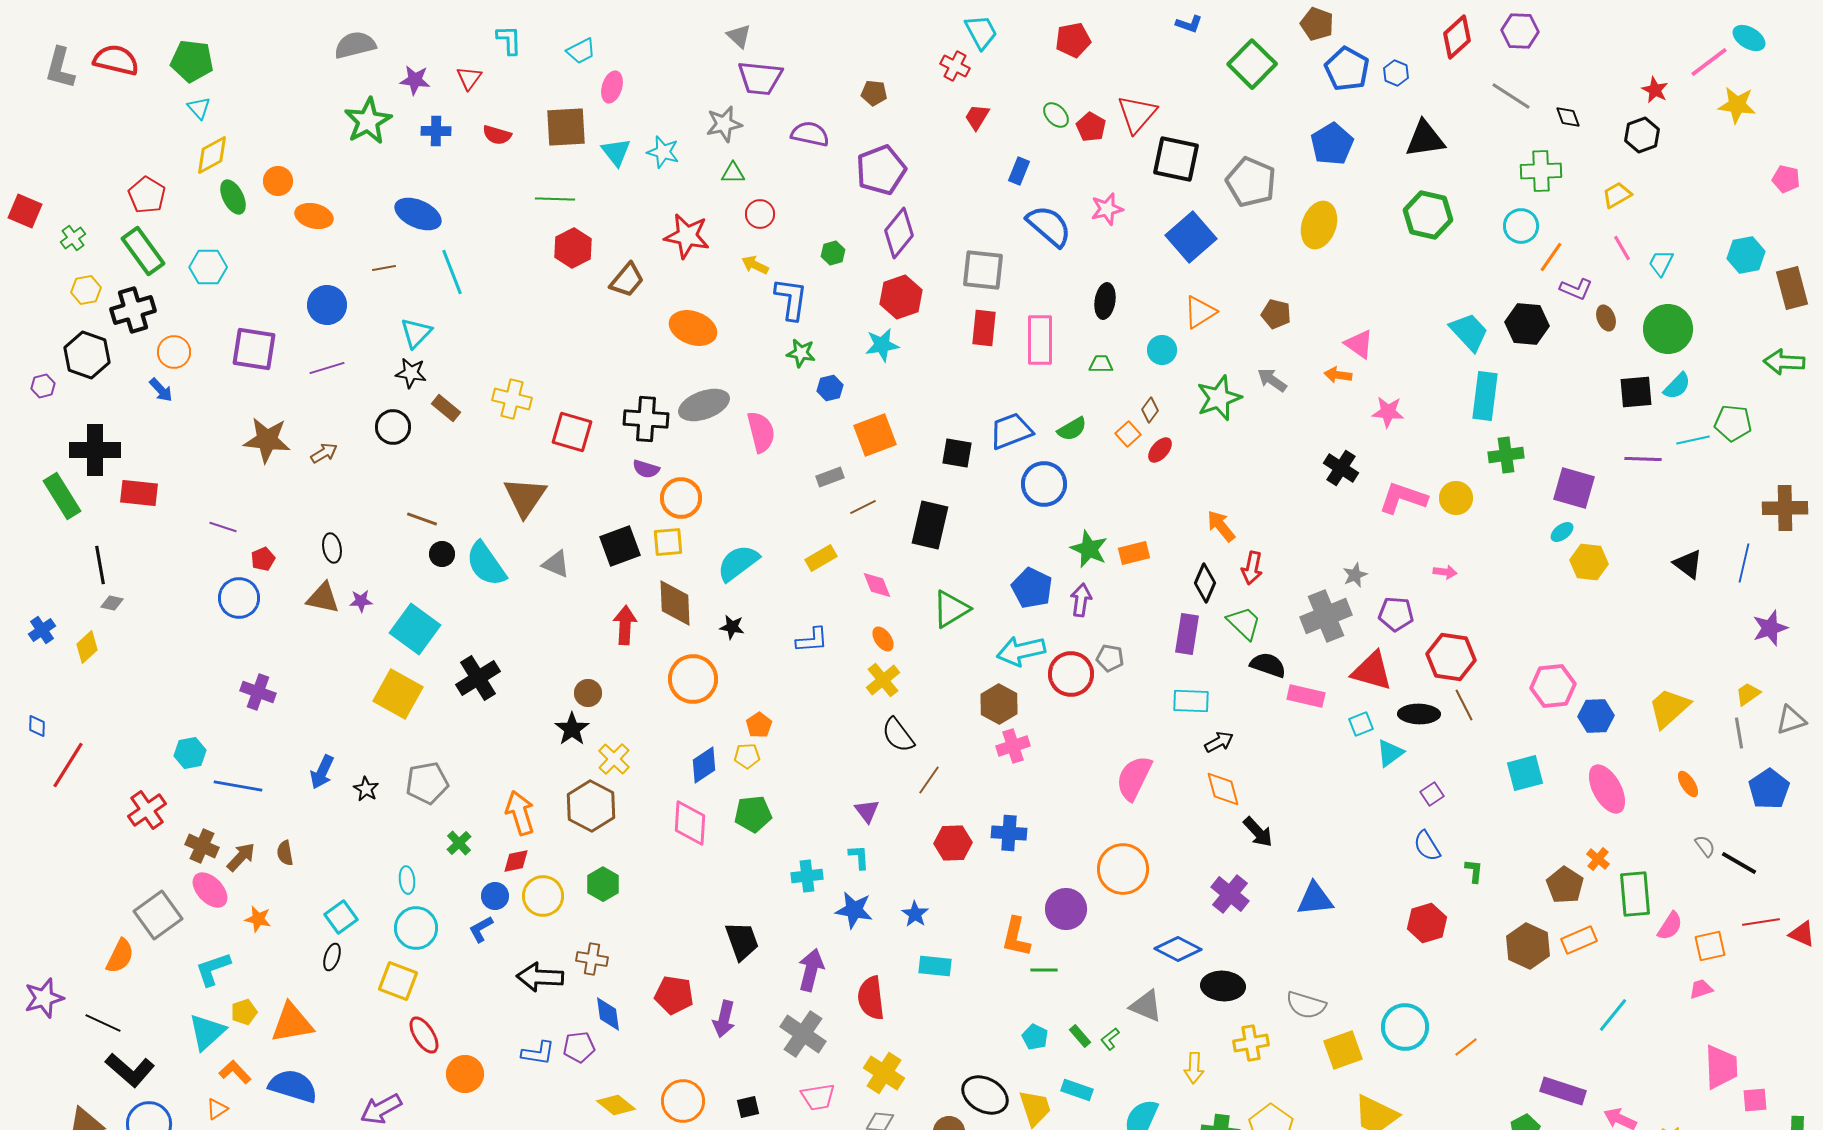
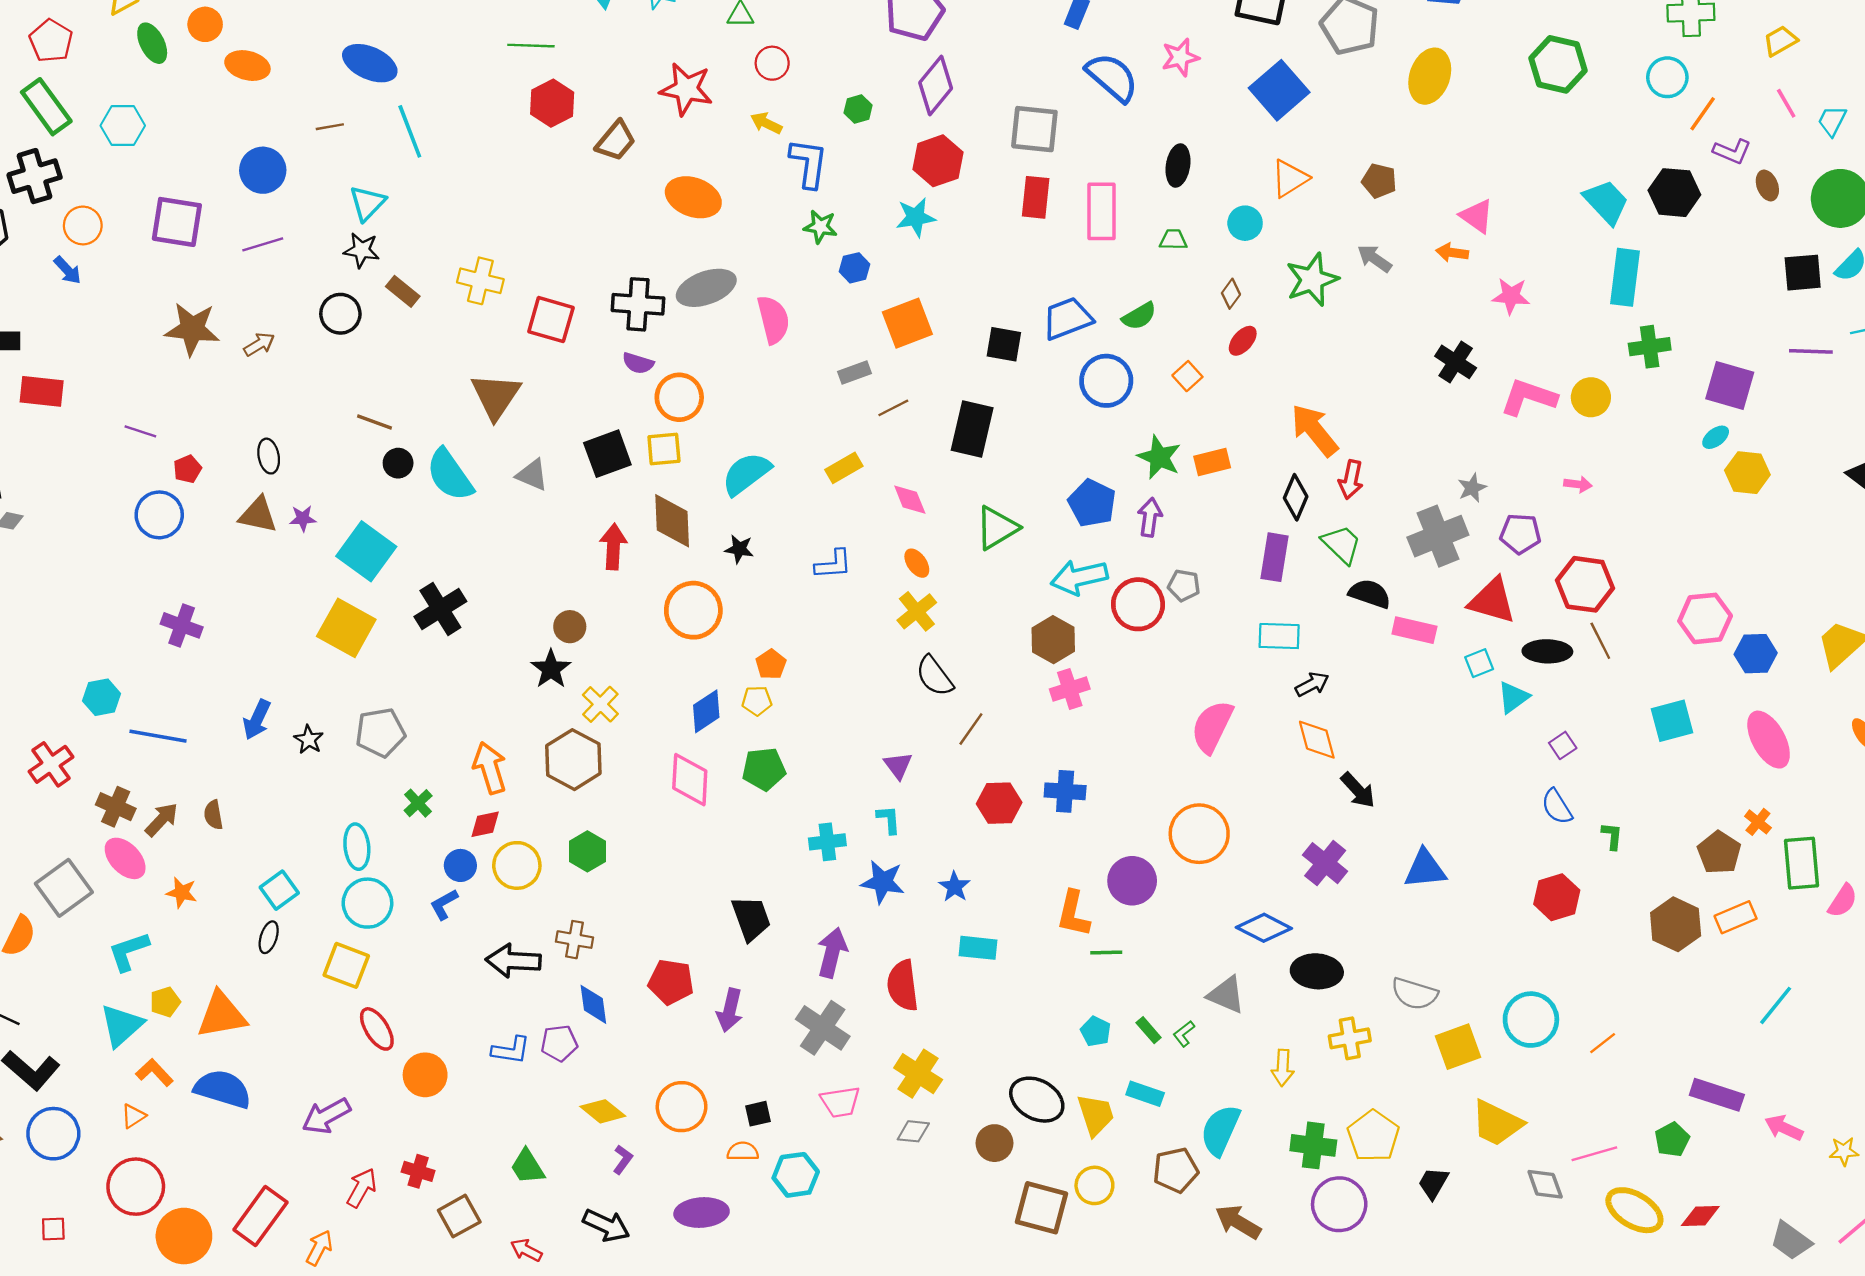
orange square: (1128, 434) -> (1187, 376), moved
orange arrow: (1221, 526) -> (1314, 430), size x1.4
cyan ellipse: (407, 880) -> (357, 847), size x1.4

